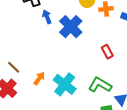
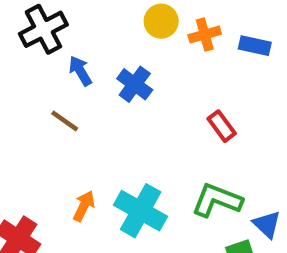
blue cross: (71, 27) -> (135, 84), size x0.7
brown line: (14, 67) -> (65, 121), moved

